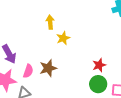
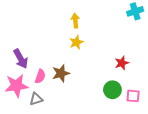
yellow arrow: (50, 22) -> (75, 21), moved
red star: (99, 65) -> (122, 63), moved

